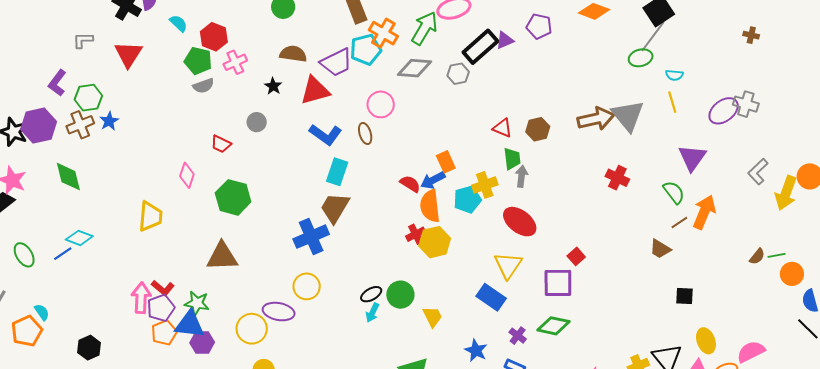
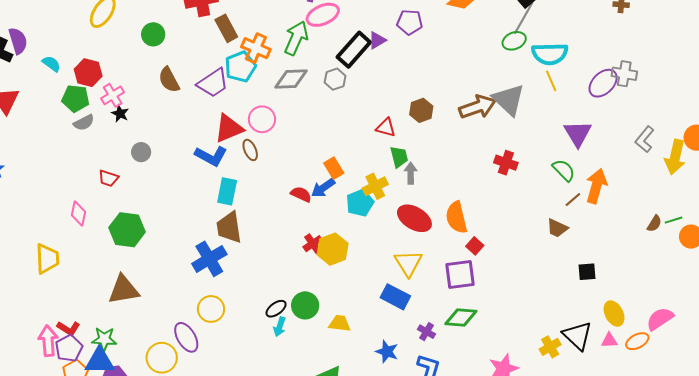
brown semicircle: (293, 54) -> (169, 80), turned -120
cyan semicircle: (674, 75) -> (550, 54), size x2.0
black star: (273, 86) -> (120, 114), moved
red triangle: (315, 90) -> (229, 128), moved
brown hexagon: (538, 129) -> (421, 110), moved
orange semicircle: (430, 206) -> (456, 217), moved
brown trapezoid: (335, 208) -> (229, 227), turned -32
purple ellipse: (279, 312) -> (186, 337), turned 56
yellow trapezoid: (433, 317) -> (340, 323), turned -50

